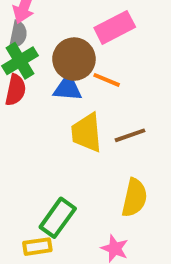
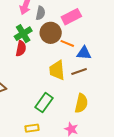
gray semicircle: (18, 35) -> (40, 13), moved
blue triangle: (68, 88) -> (84, 53), moved
green rectangle: (58, 218) -> (44, 103), moved

